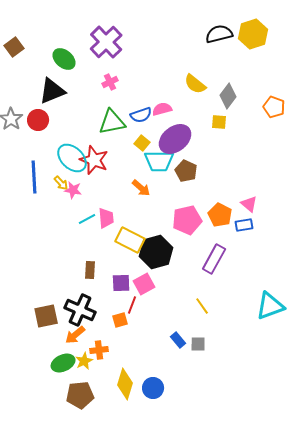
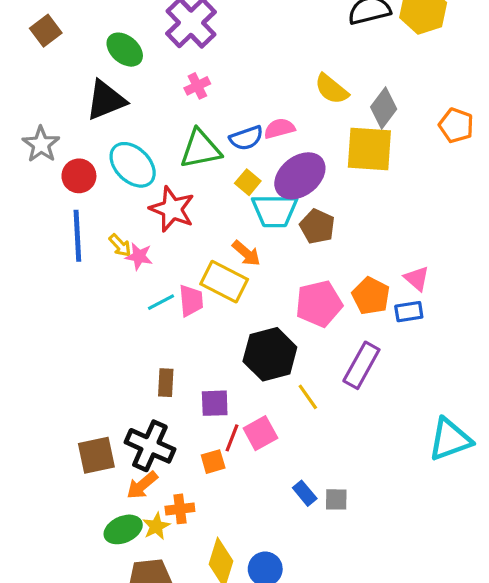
red circle: (38, 120) -> (79, 176), moved
yellow square: (219, 122) -> (369, 149), size x2.0
cyan ellipse: (72, 158) -> (133, 165), moved
yellow rectangle: (130, 240) -> (224, 282), moved
pink square: (144, 284) -> (260, 433), moved
yellow line: (202, 306) -> (308, 397), moved

